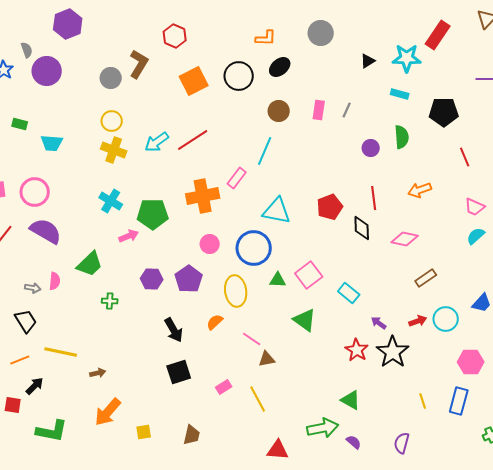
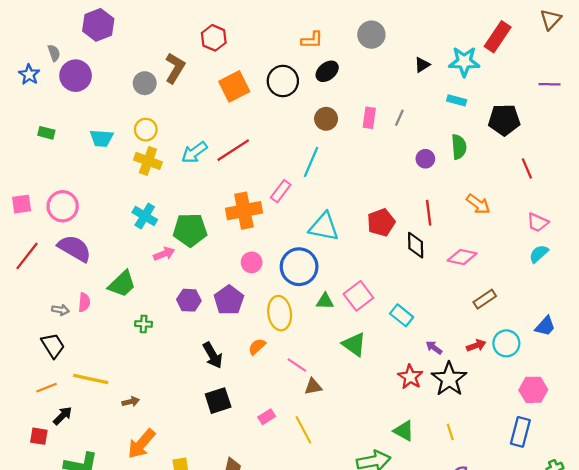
cyan trapezoid: (52, 143) -> (101, 138), moved
orange arrow: (420, 190) -> (478, 204), turned -125
yellow line: (423, 401) -> (450, 432), moved

